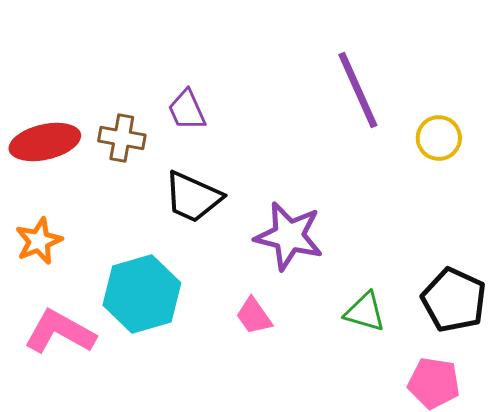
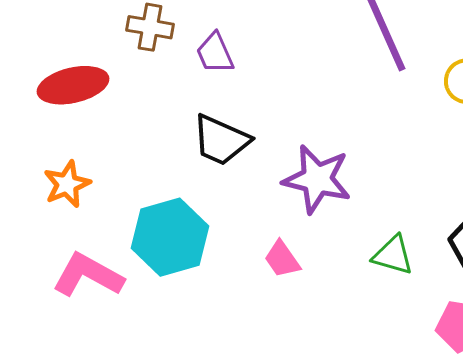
brown cross: (122, 138) -> (150, 27), moved

